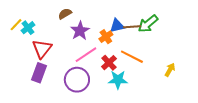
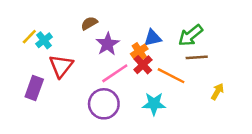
brown line: (132, 27) -> (197, 57), moved
red cross: (109, 63) -> (143, 65), moved
purple rectangle: (39, 73) -> (34, 88), moved

